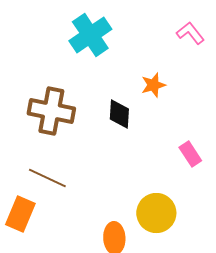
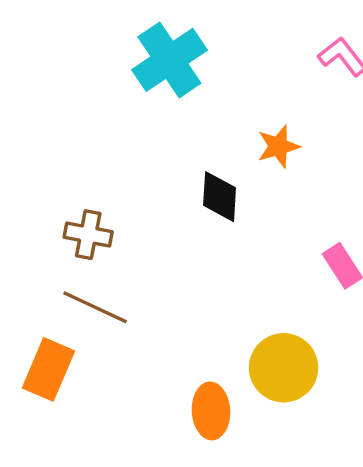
brown cross: (51, 111) -> (88, 235), moved, size x0.6

